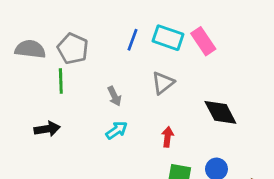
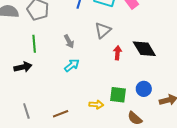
green line: (61, 81) -> (34, 44), moved
red arrow: (167, 137) -> (117, 53), moved

